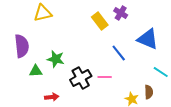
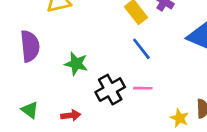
blue line: (119, 53) -> (141, 49), moved
green triangle: (36, 71) -> (30, 110), moved, turned 40

